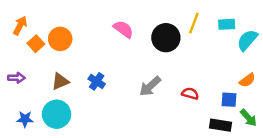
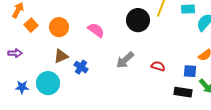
pink semicircle: (123, 29) -> (96, 30), moved
orange circle: (60, 39) -> (59, 27), moved
brown triangle: (60, 81) -> (61, 56), moved
blue cross: (97, 81) -> (81, 67), moved

